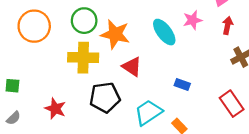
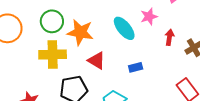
red arrow: (228, 26) -> (169, 37), moved
blue rectangle: (182, 84) -> (136, 67), moved, turned -32

